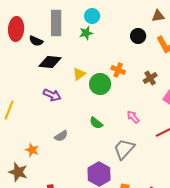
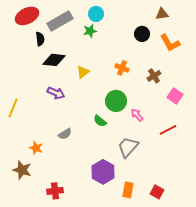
gray rectangle: (56, 23) -> (60, 21), turned 60
red ellipse: (16, 29) -> (27, 16), moved, turned 60
black semicircle: (36, 41) -> (40, 39), turned -120
green circle: (100, 84) -> (116, 101), moved

